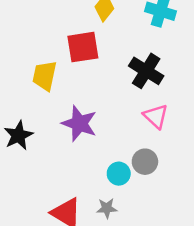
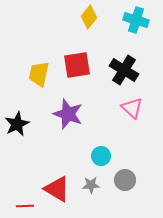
red square: (83, 47) -> (77, 65), moved
gray circle: (145, 162) -> (125, 180), moved

